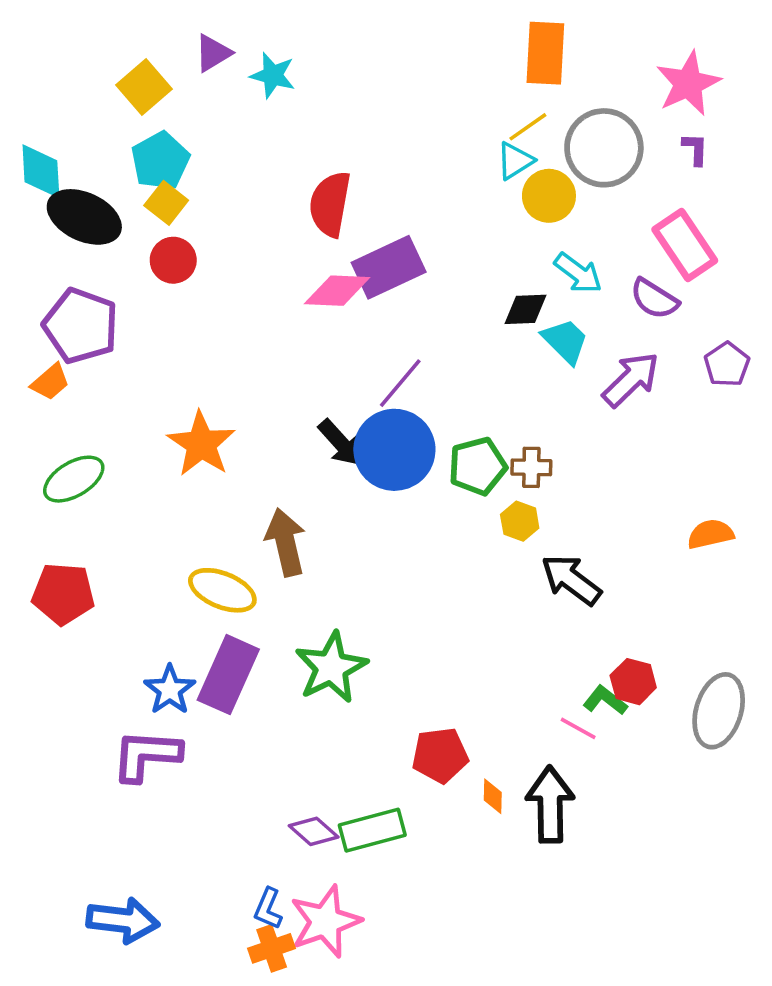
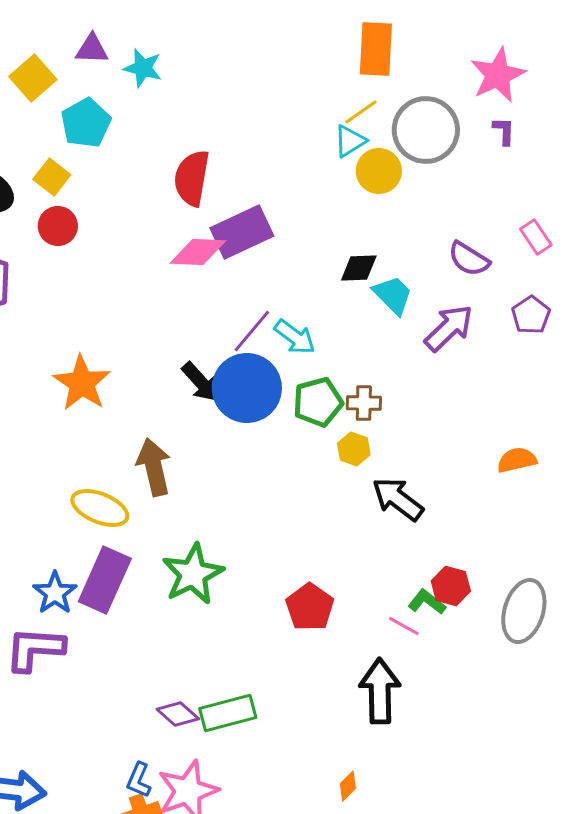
purple triangle: (213, 53) -> (92, 49), turned 33
cyan pentagon: (160, 161) -> (86, 123), moved
pink rectangle: (685, 245) -> (536, 237), moved, size x0.6
cyan arrow: (578, 273) -> (295, 337), moved
red pentagon: (440, 755) -> (310, 607), moved, turned -30
orange diamond: (493, 796) -> (348, 786), moved, turned 44

